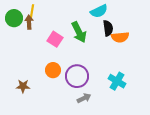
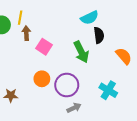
brown arrow: (29, 22) -> (26, 33), moved
green arrow: (79, 32) -> (81, 52), moved
orange semicircle: (120, 37) -> (124, 56), moved, turned -126

